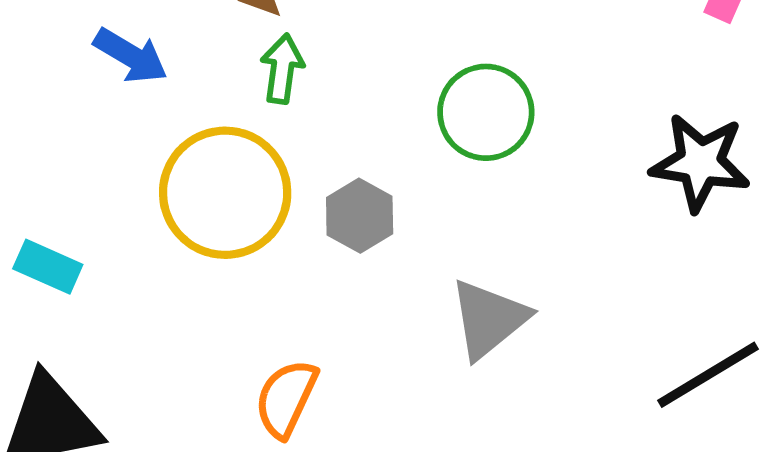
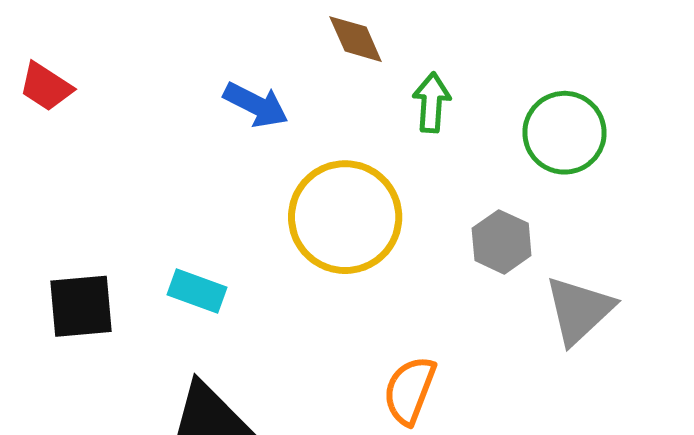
green arrow: (282, 69) -> (432, 102), moved
gray hexagon: (360, 216) -> (502, 242), moved

